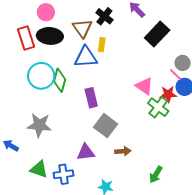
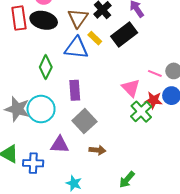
black rectangle: (157, 34) -> (124, 35), moved
yellow rectangle: (102, 45) -> (95, 38), turned -64
pink line: (176, 75) -> (155, 73), moved, turned -32
cyan circle: (41, 76) -> (41, 109), moved

